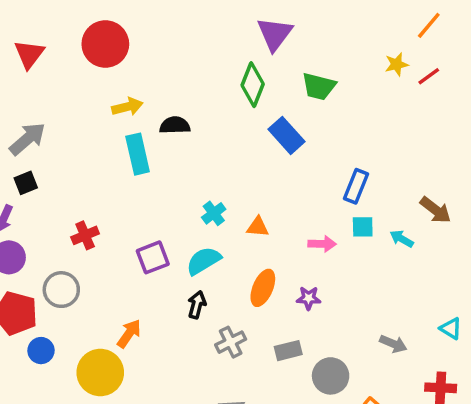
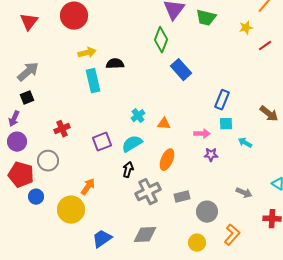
red line: (429, 76) -> (265, 46), moved
green trapezoid: (319, 86) -> (206, 18), moved
cyan arrow: (402, 239) -> (245, 143), moved
purple star: (309, 298) -> (211, 155), moved
gray cross: (231, 342) -> (148, 192), size x1.4

